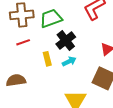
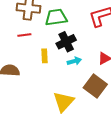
cyan arrow: (69, 61) -> (74, 61), moved

